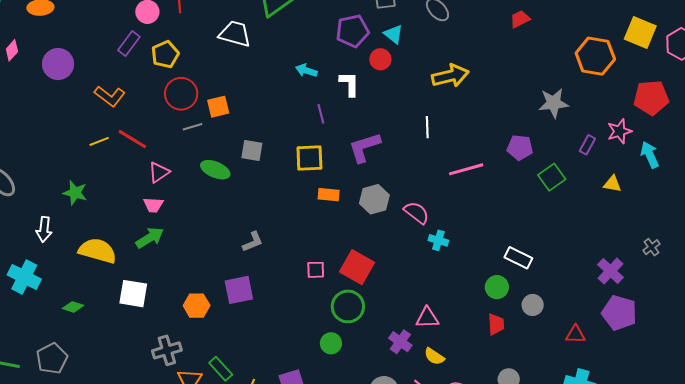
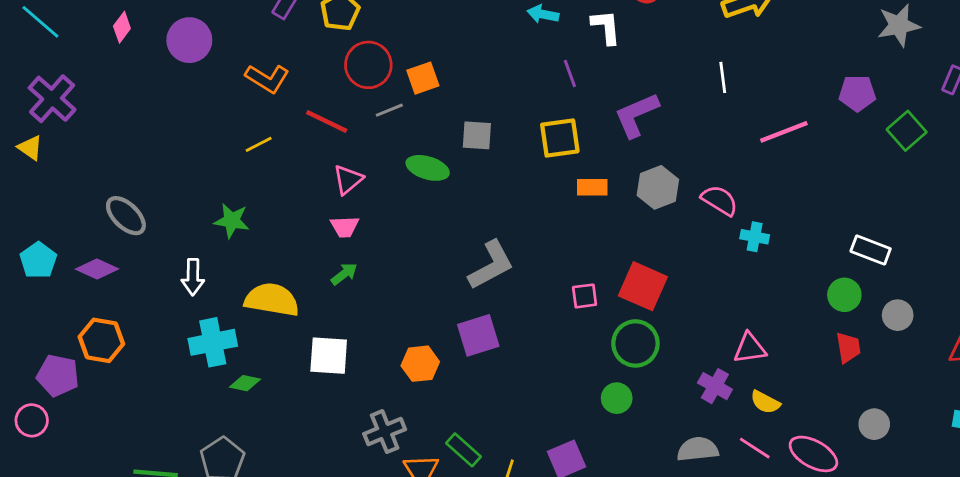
red line: (132, 139) -> (327, 121), moved
green arrow: (150, 238) -> (344, 274), size x0.7
gray L-shape: (253, 242) -> (491, 265), size x1.6
cyan cross: (24, 277) -> (213, 342), moved, turned -32

